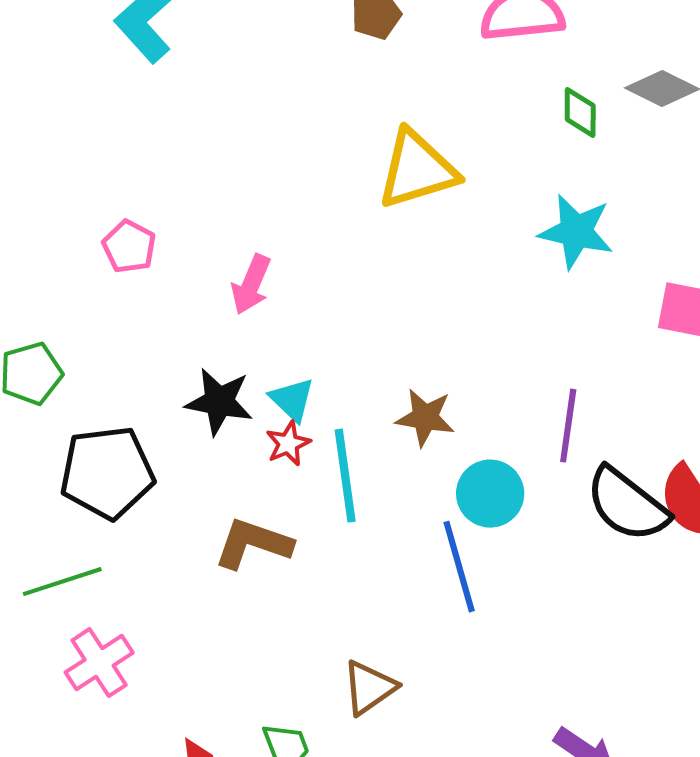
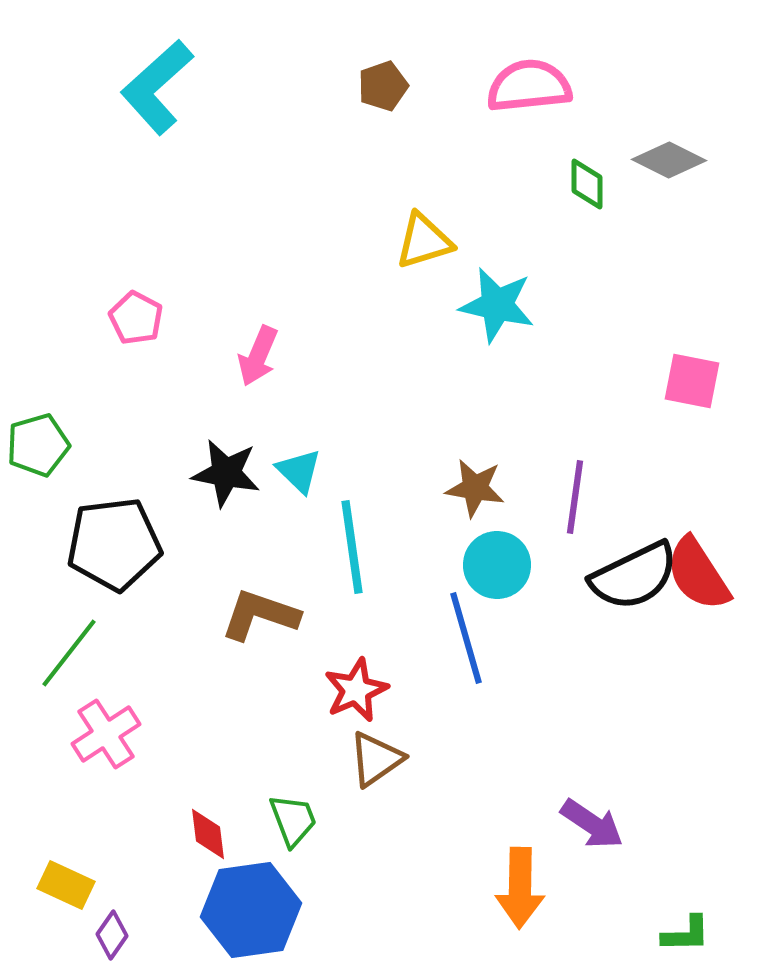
yellow triangle: (417, 170) -> (424, 241), size x0.7
cyan star: (576, 232) -> (497, 305), moved
brown star: (425, 418) -> (475, 488), moved
red star: (288, 444) -> (356, 690), moved, size x1.4
black semicircle: (627, 505) -> (634, 576), turned -64
green line: (62, 582) -> (69, 653), turned -34

